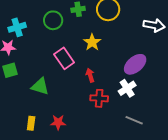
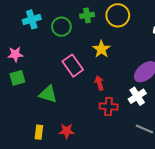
cyan cross: (17, 27) -> (32, 19), moved

